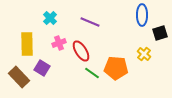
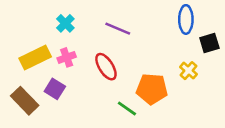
pink cross: (59, 43) -> (67, 57), moved
yellow rectangle: (27, 44) -> (35, 57), turned 65
green line: (92, 73) -> (127, 109), moved

